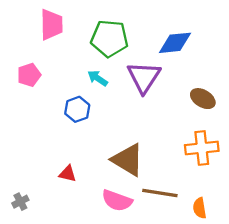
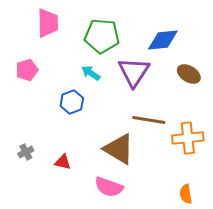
brown ellipse: (203, 99) -> (189, 74), moved
brown line: (160, 193) -> (149, 120), moved
gray cross: (20, 202) -> (26, 152), moved

